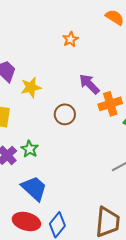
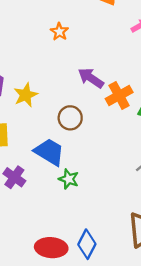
green star: (30, 149) -> (69, 179), moved
blue trapezoid: (34, 188) -> (49, 152), moved

